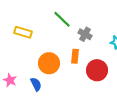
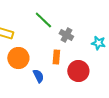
orange circle: (49, 63) -> (18, 58), moved
blue semicircle: (36, 84) -> (38, 76), moved

